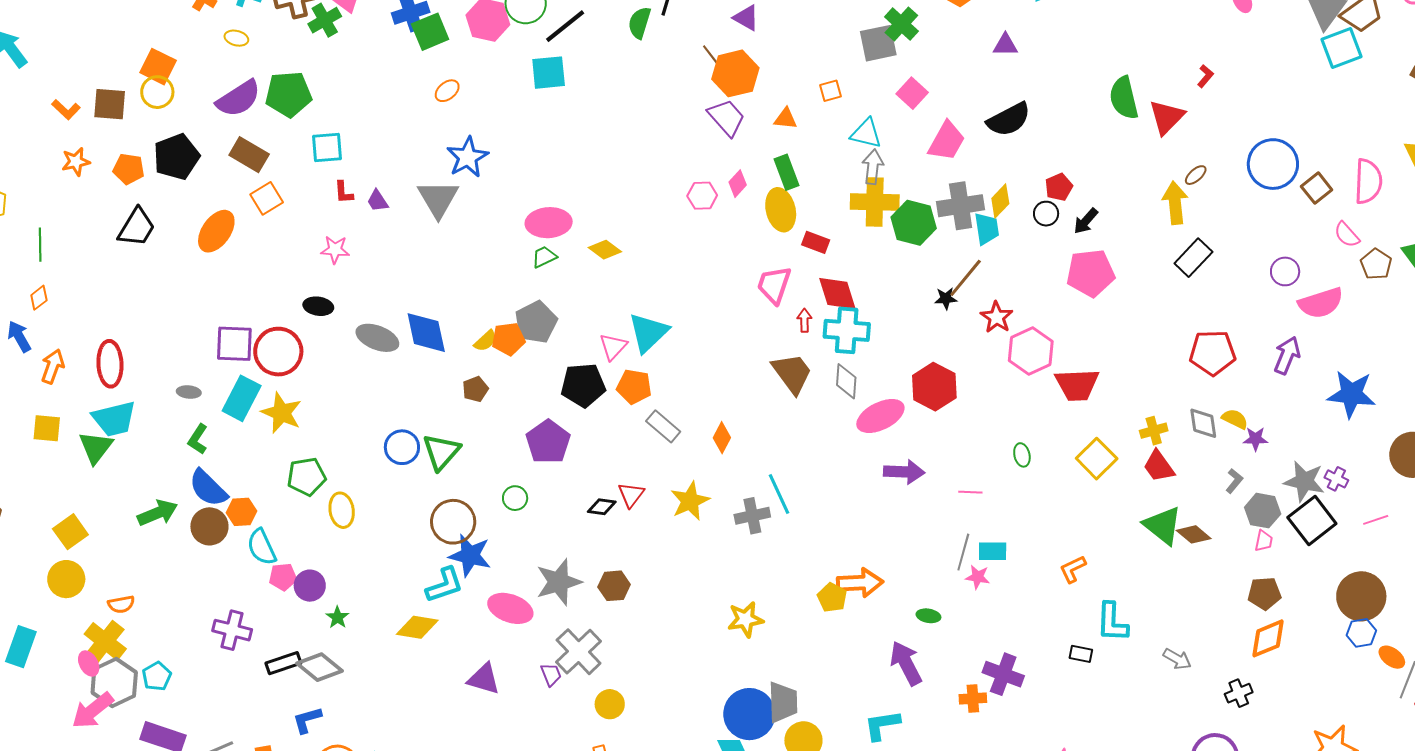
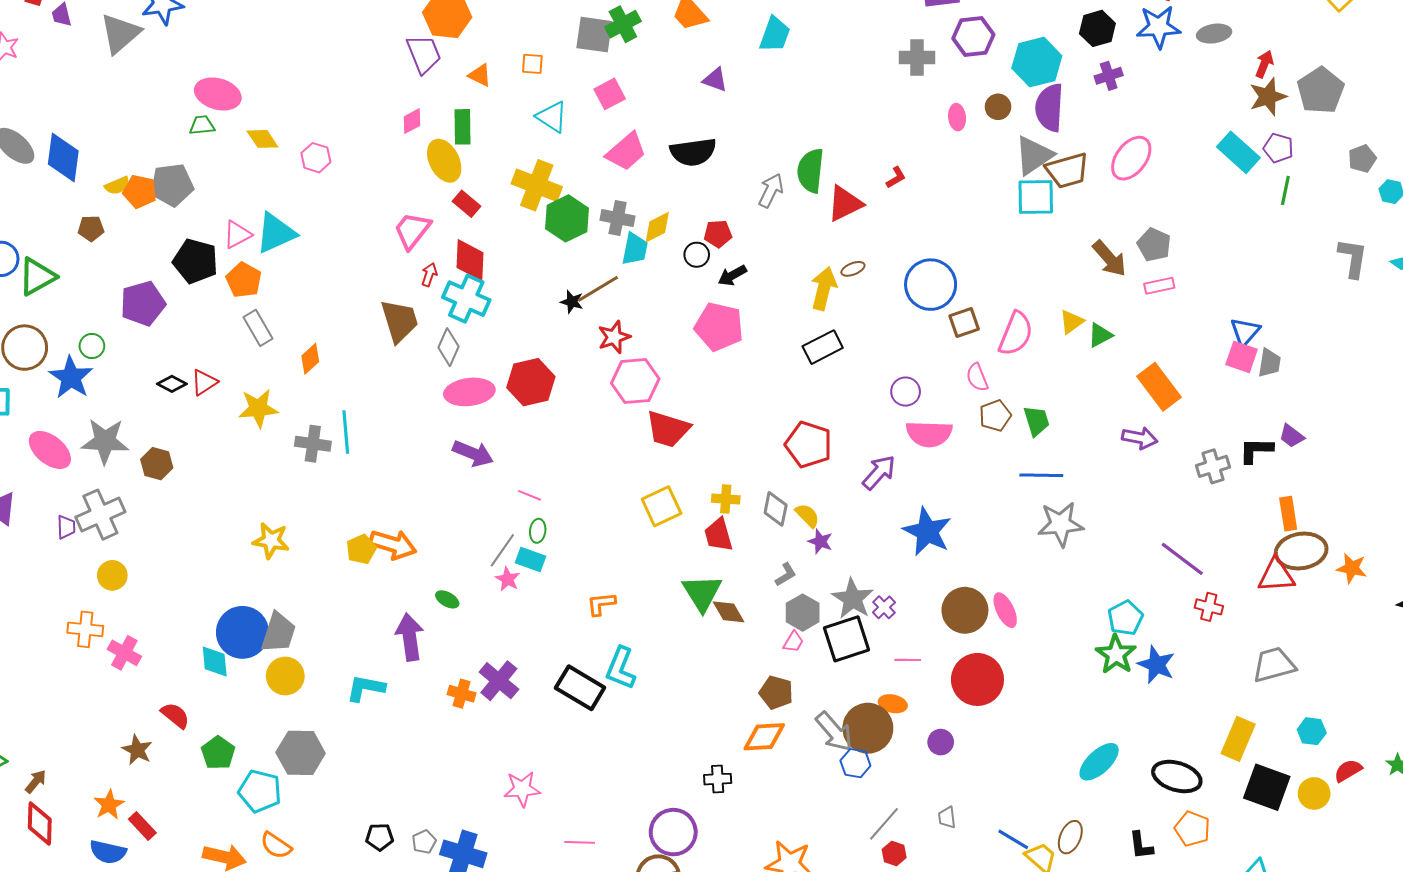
gray arrow: (873, 167) -> (771, 190), moved
pink hexagon: (702, 196) -> (316, 158), moved
gray cross: (961, 206) -> (618, 218), size x0.7
yellow ellipse: (781, 210) -> (444, 161), turned -33
green ellipse: (1022, 455) -> (538, 531), moved
blue star: (470, 555) -> (71, 377), moved
black rectangle: (1081, 654) -> (580, 688), size x2.0
orange ellipse: (1392, 657) -> (893, 704), moved, turned -44
gray arrow: (1177, 659) -> (834, 732), moved, size x1.5

